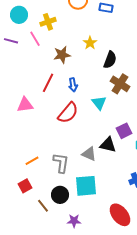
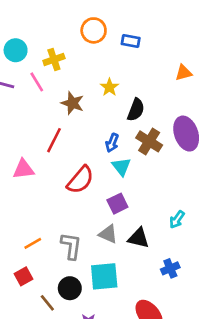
brown star: (62, 55) -> (72, 103), turned 30
blue arrow: (73, 85) -> (112, 143), moved, turned 32
purple square: (124, 131) -> (117, 204), moved
black triangle: (108, 145) -> (139, 238), moved

